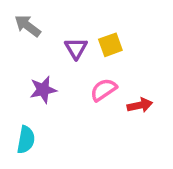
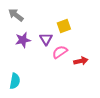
purple triangle: (76, 48) -> (46, 39), moved
purple star: (43, 90) -> (23, 40), moved

